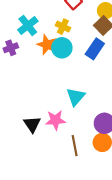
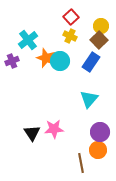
yellow cross: (63, 27) -> (70, 36), moved
cyan triangle: (76, 97) -> (89, 99), moved
brown line: (75, 146) -> (81, 163), moved

